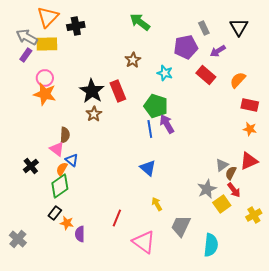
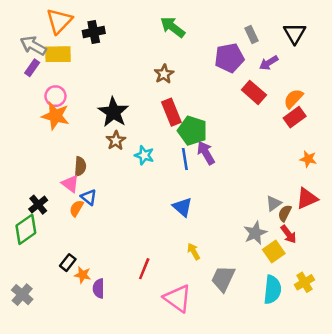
cyan star: (165, 73) -> (144, 155), moved
red rectangle: (118, 91) -> (171, 112), moved
red rectangle: (250, 105) -> (295, 117), moved, turned -48
green diamond: (60, 186) -> (26, 229), moved
yellow cross: (254, 215) -> (304, 282), moved
cyan semicircle: (211, 245) -> (272, 290), moved

